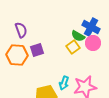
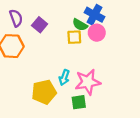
yellow square: (73, 47) -> (74, 37), turned 32
purple square: (37, 50) -> (40, 25), moved, turned -32

